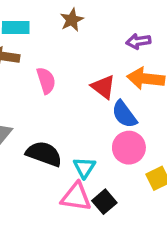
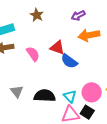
red triangle: (103, 87) -> (57, 48), moved
blue semicircle: (124, 114) -> (69, 61), moved
pink circle: (129, 148) -> (92, 92), moved

